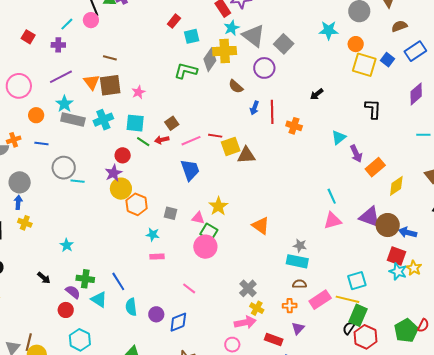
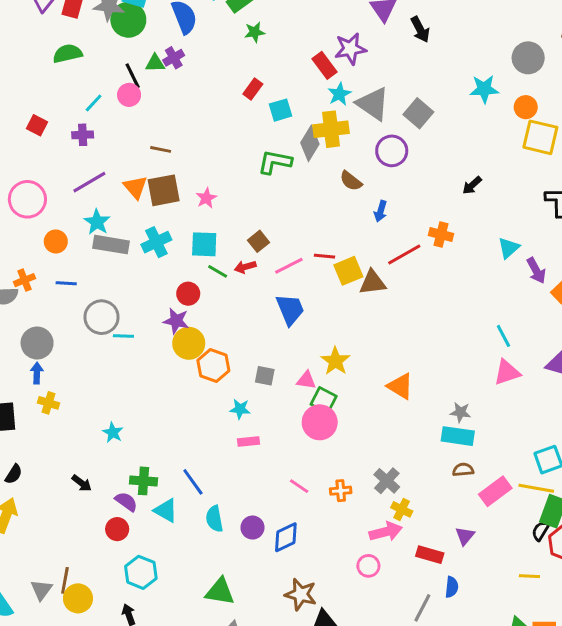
red line: (272, 112) -> (404, 254), moved, turned 65
purple star: (113, 173) -> (176, 321), turned -30
orange cross: (290, 306) -> (341, 491), moved

